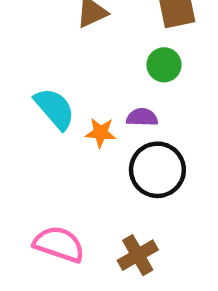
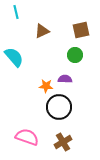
cyan semicircle: (55, 109) -> (14, 57), moved
black circle: (157, 170) -> (59, 107), moved

